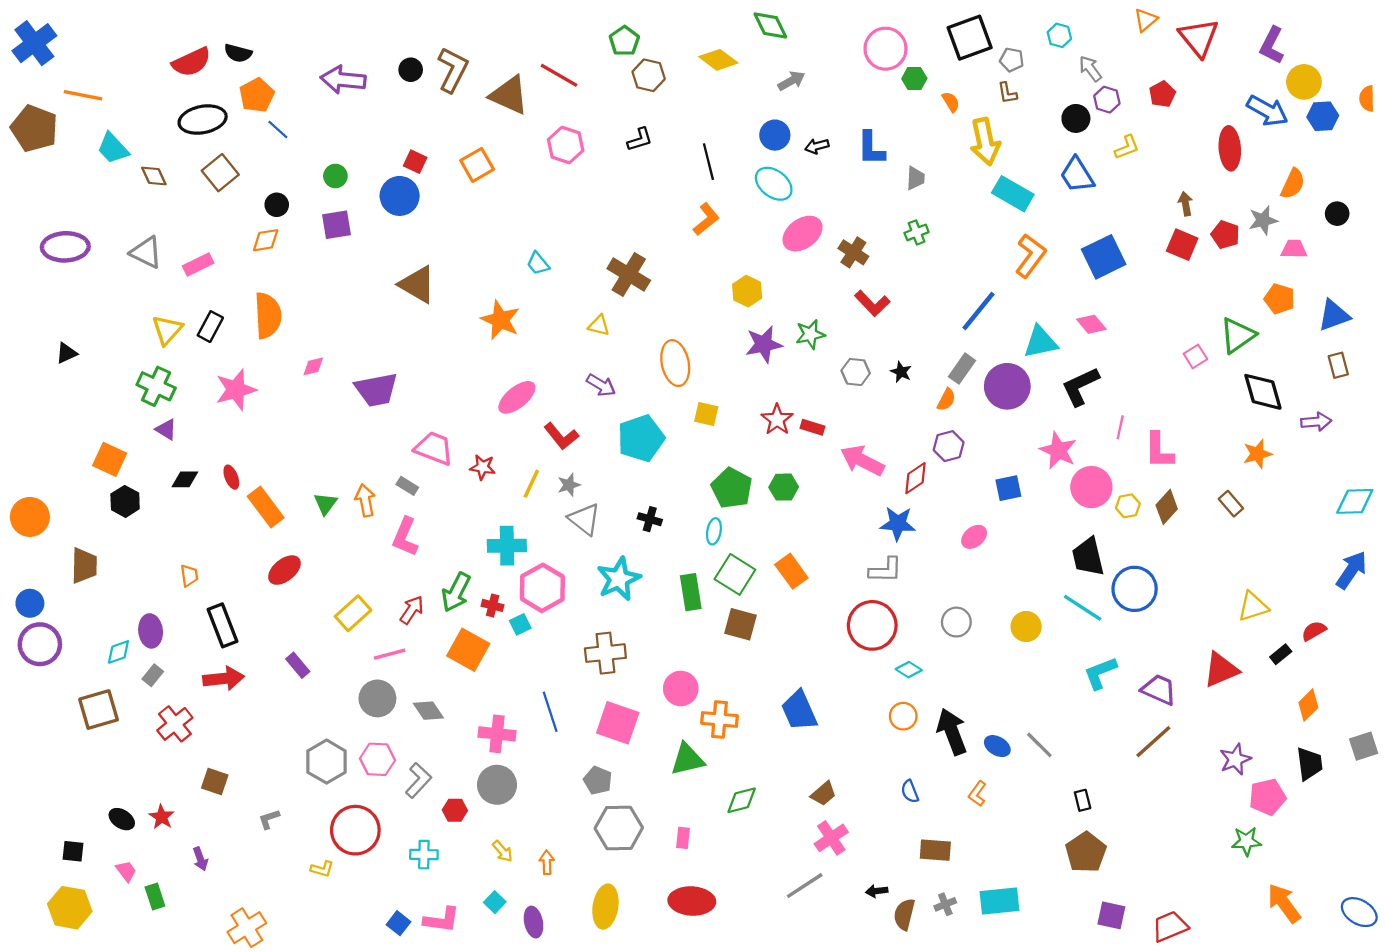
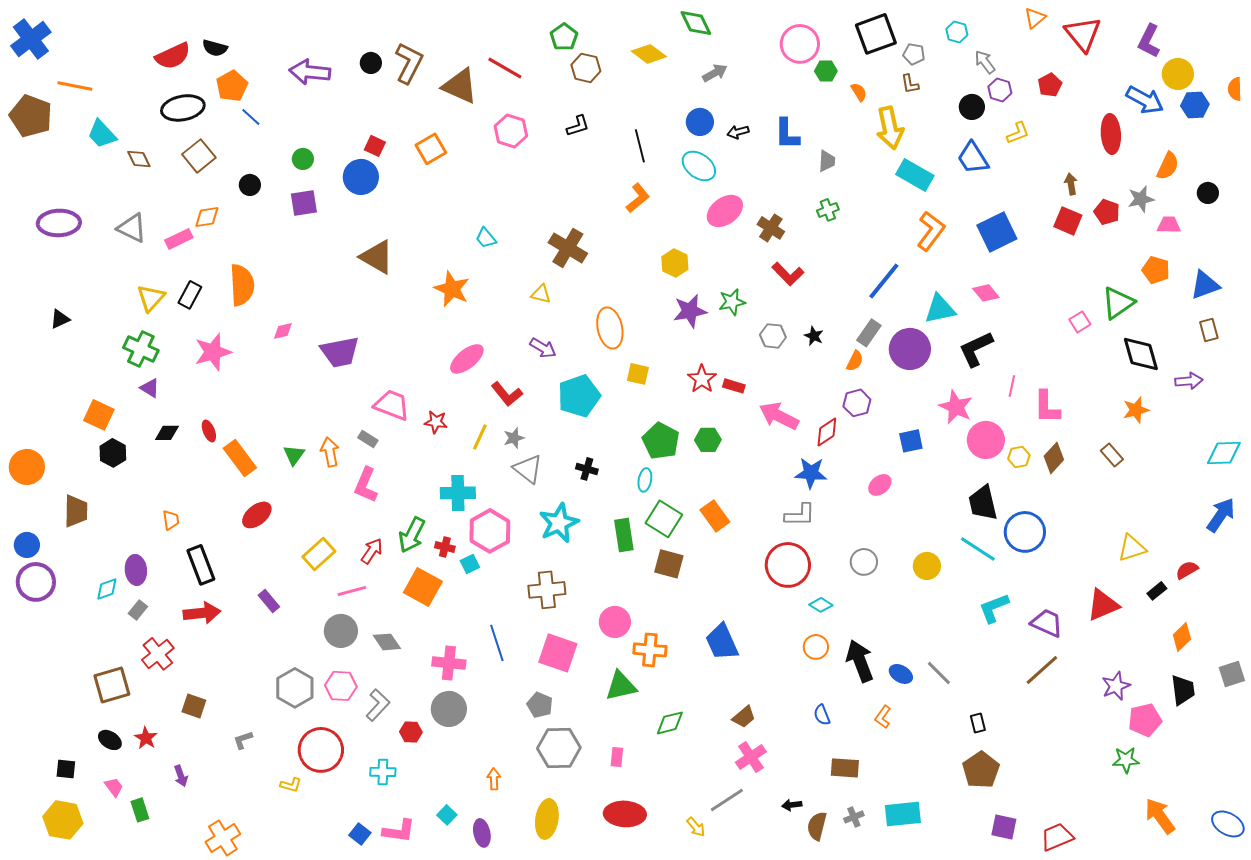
orange diamond: (266, 240) -> (207, 217), moved
brown square: (99, 710) -> (112, 685), moved
yellow arrow: (503, 851) -> (696, 827), moved

